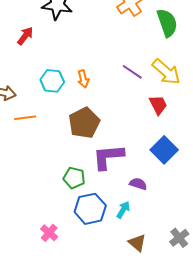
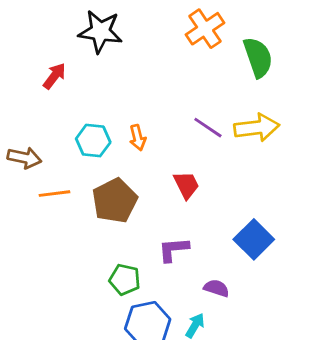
yellow arrow: (166, 72) -> (257, 128), turned -48
red trapezoid: (158, 105) -> (186, 185), moved
brown pentagon: (84, 123) -> (115, 201), moved
purple L-shape: (108, 157) -> (173, 249), size x0.7

